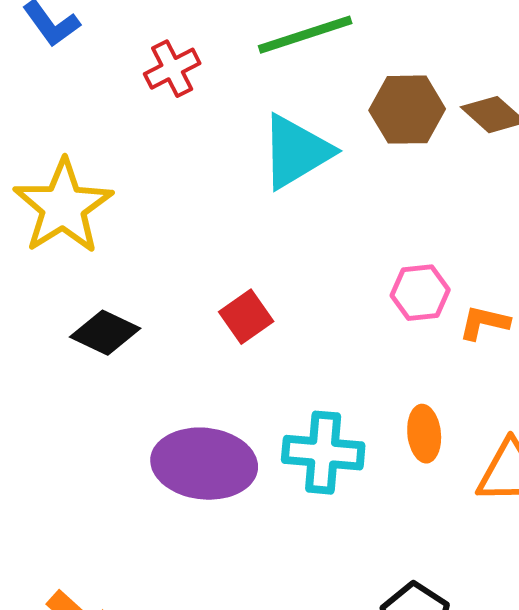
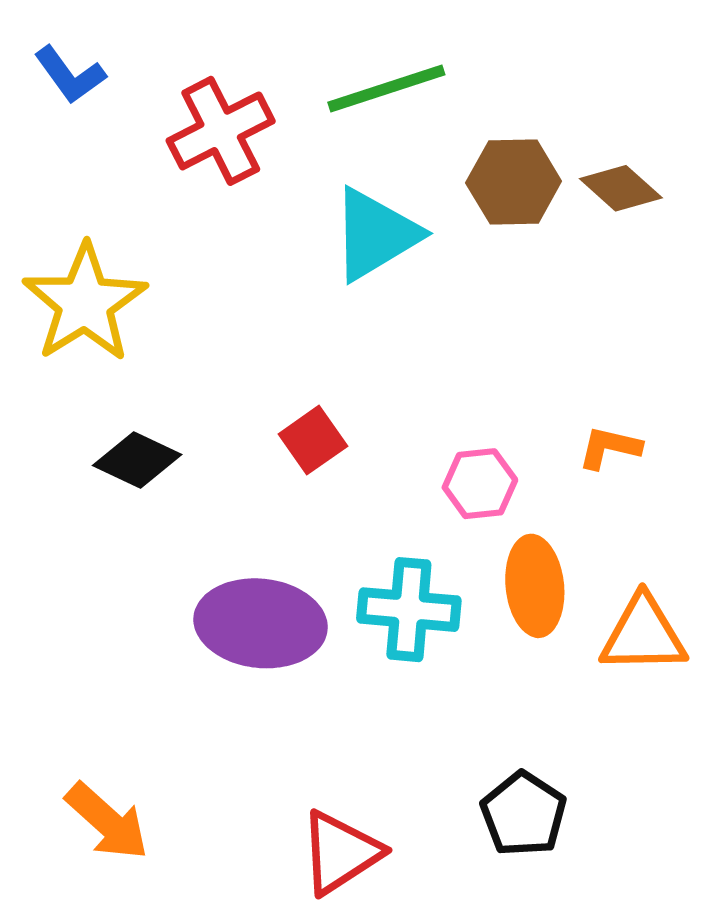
red cross: (172, 69) -> (221, 131), size x1.5
pink hexagon: (420, 293) -> (480, 484), moved
orange ellipse: (424, 434) -> (535, 586), size x1.4

